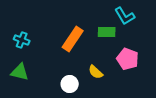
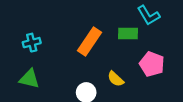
cyan cross: (22, 40) -> (32, 43), turned -35

